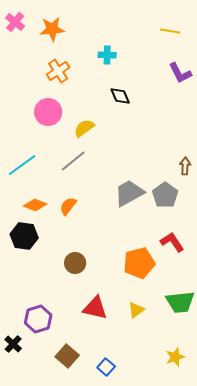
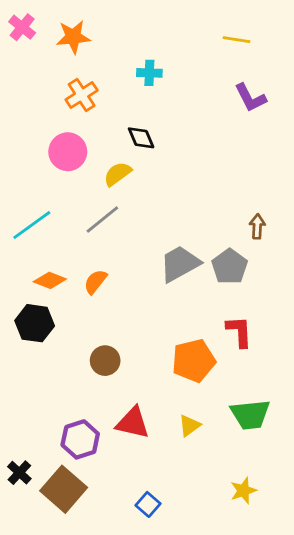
black diamond: (120, 96) -> (141, 138), moved
red L-shape: (172, 242) -> (239, 332), turned 30
purple hexagon: (38, 319) -> (80, 439), moved
brown square: (67, 356) -> (64, 489), moved, size x1.4

